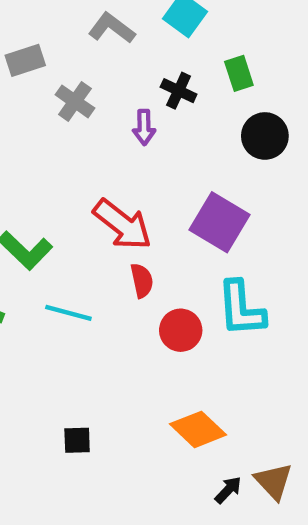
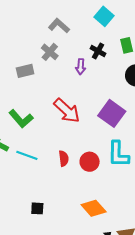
gray L-shape: (112, 28) -> (59, 26), moved
gray rectangle: (25, 60) -> (25, 71), moved
red semicircle: (142, 281) -> (64, 158), moved
cyan line: (68, 313) -> (27, 155), moved

